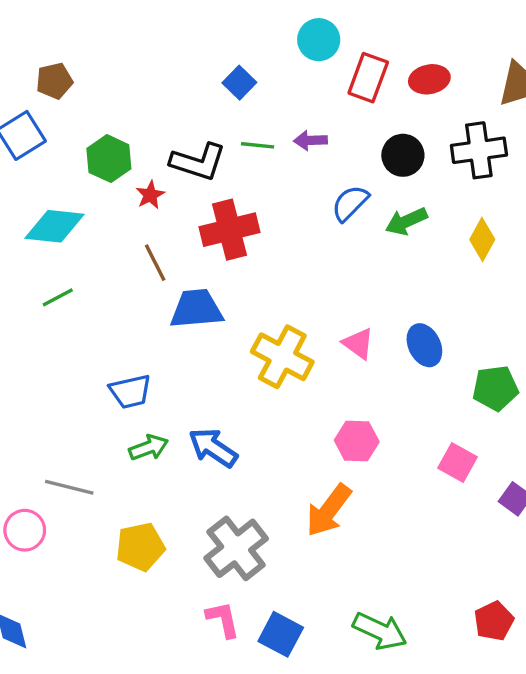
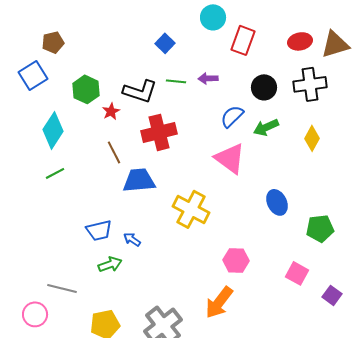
red ellipse: (429, 79) -> (300, 41), moved
cyan diamond: (54, 226) -> (53, 130), turned -63
pink triangle: (358, 344) -> (230, 158), moved, size x1.6
blue arrow: (213, 448) -> (132, 239), moved, size x0.6

